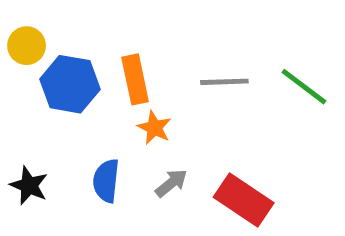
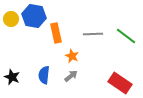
blue hexagon: (70, 84) -> (34, 16), moved
orange star: (154, 128) -> (72, 56), moved
red rectangle: (244, 200) -> (120, 83), moved

